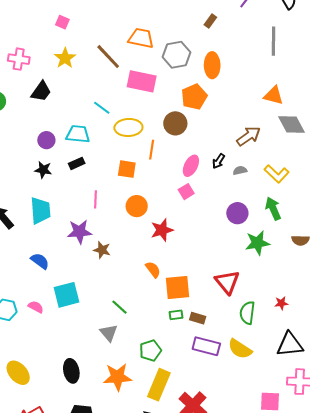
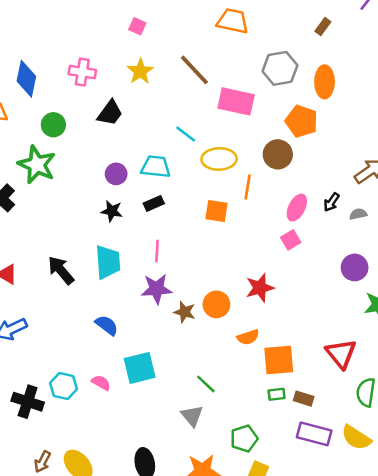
orange trapezoid: (141, 38) -> (233, 21), moved
orange pentagon: (194, 97) -> (302, 121), turned -30
pink line: (95, 199) -> (157, 251), moved
orange circle: (137, 206) -> (216, 304), moved
orange semicircle: (153, 270) -> (248, 337), turned 108

